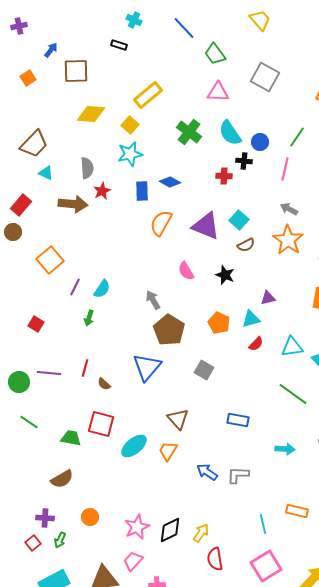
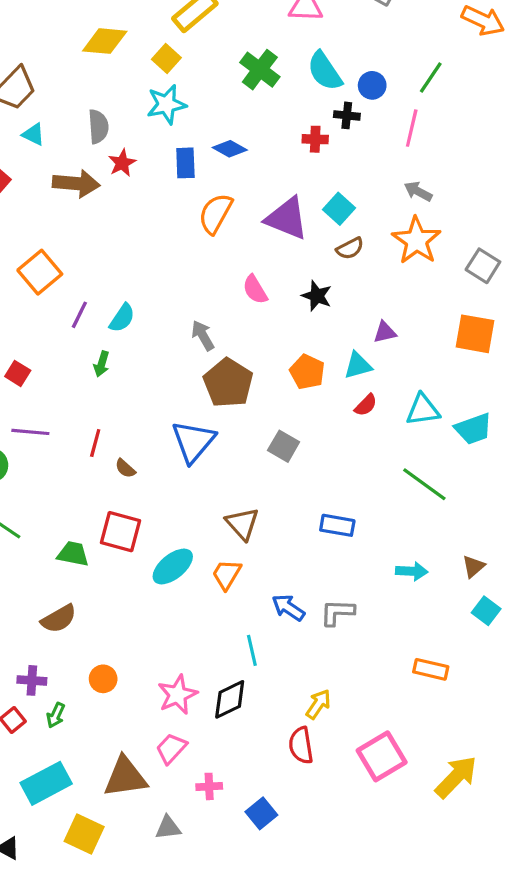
purple line: (49, 373) -> (30, 432), moved
cyan line: (263, 524) -> (252, 650), moved
yellow arrow: (201, 533) -> (318, 704), moved

